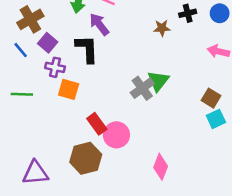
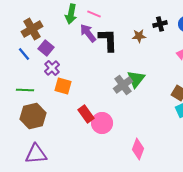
black L-shape: (87, 49) -> (108, 40), moved
purple cross: (55, 67) -> (52, 68), turned 35
brown hexagon: (86, 158) -> (33, 116), moved

